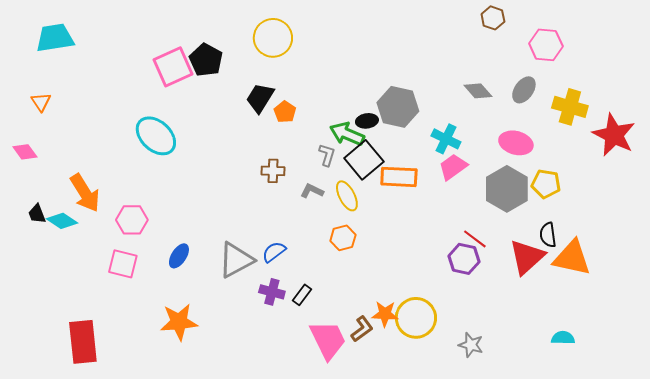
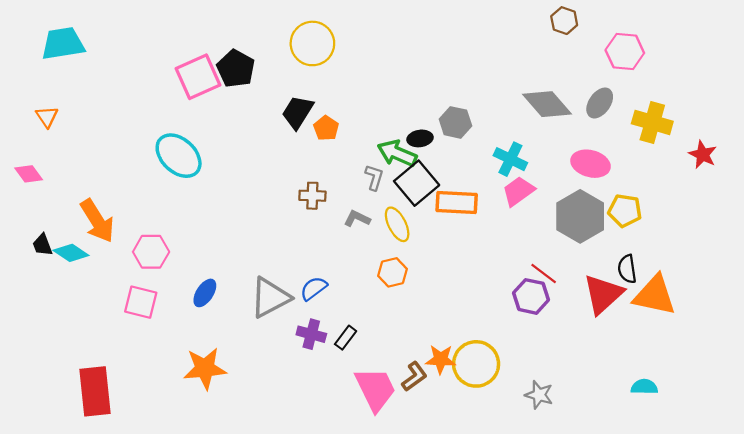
gray diamond: (478, 91) -> (547, 104), size x1.5
gray hexagon: (398, 107) -> (455, 122), size x0.7
red star: (614, 135) -> (703, 154), size x0.6

